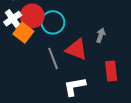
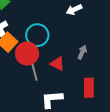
red circle: (32, 16) -> (27, 53), moved
red triangle: (76, 49) -> (57, 64), size x0.7

